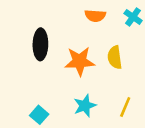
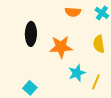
yellow semicircle: (115, 57) -> (99, 44), moved
cyan star: (85, 106) -> (77, 73), moved

